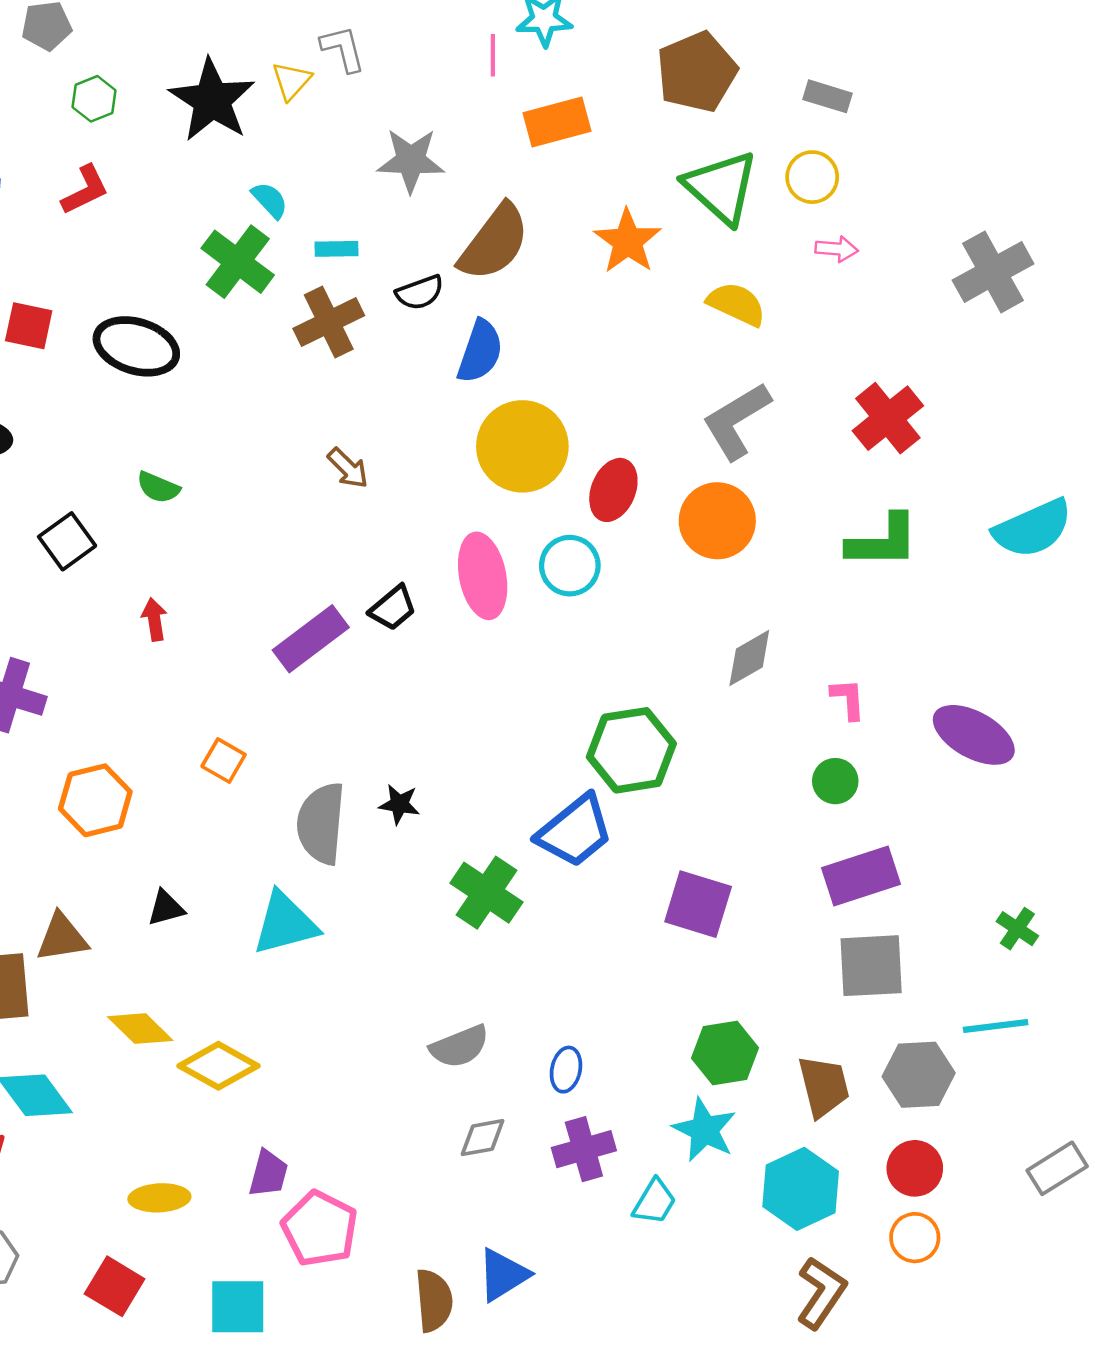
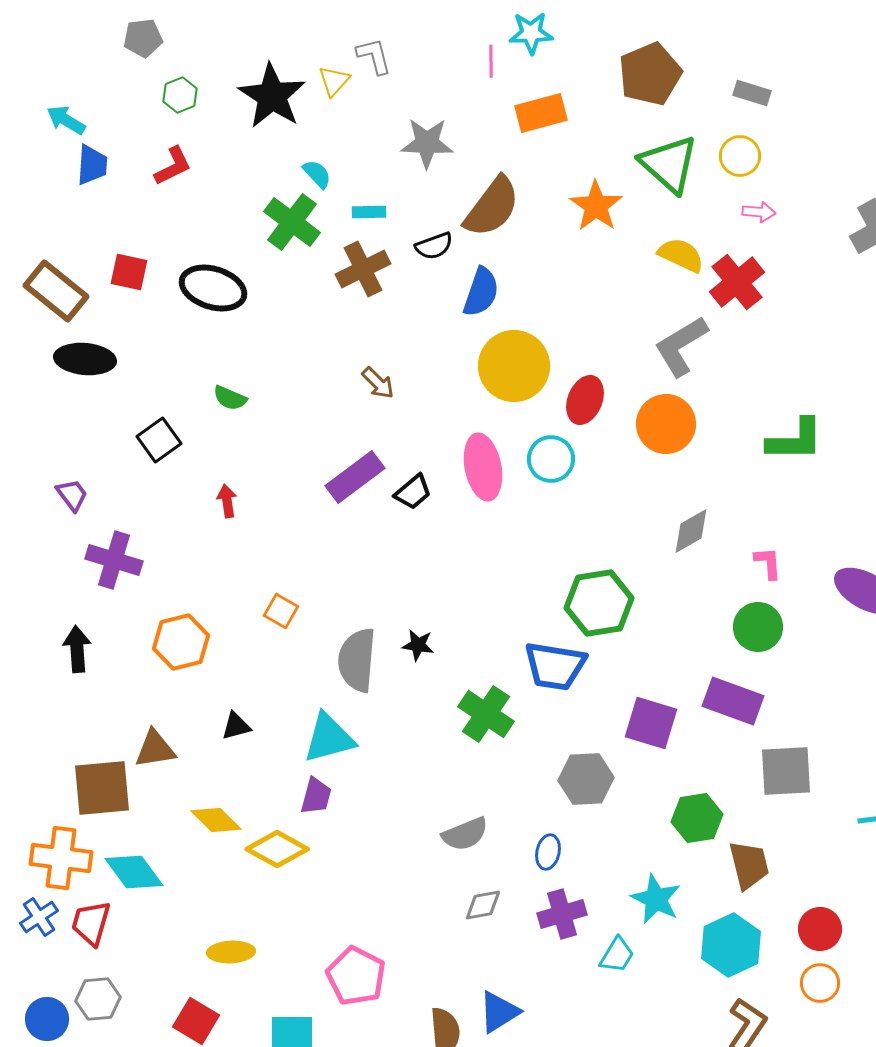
red cross: (888, 418) -> (737, 282), moved
purple rectangle: (311, 639) -> (355, 477), moved
green circle: (835, 781) -> (758, 627), size x1.4
blue trapezoid: (575, 831) -> (555, 666), turned 48
purple rectangle: (861, 876) -> (733, 701), moved, turned 38
green hexagon: (725, 1053) -> (697, 818), moved
gray hexagon: (919, 1075) -> (586, 779), moved
purple trapezoid: (268, 1173) -> (316, 796), moved

